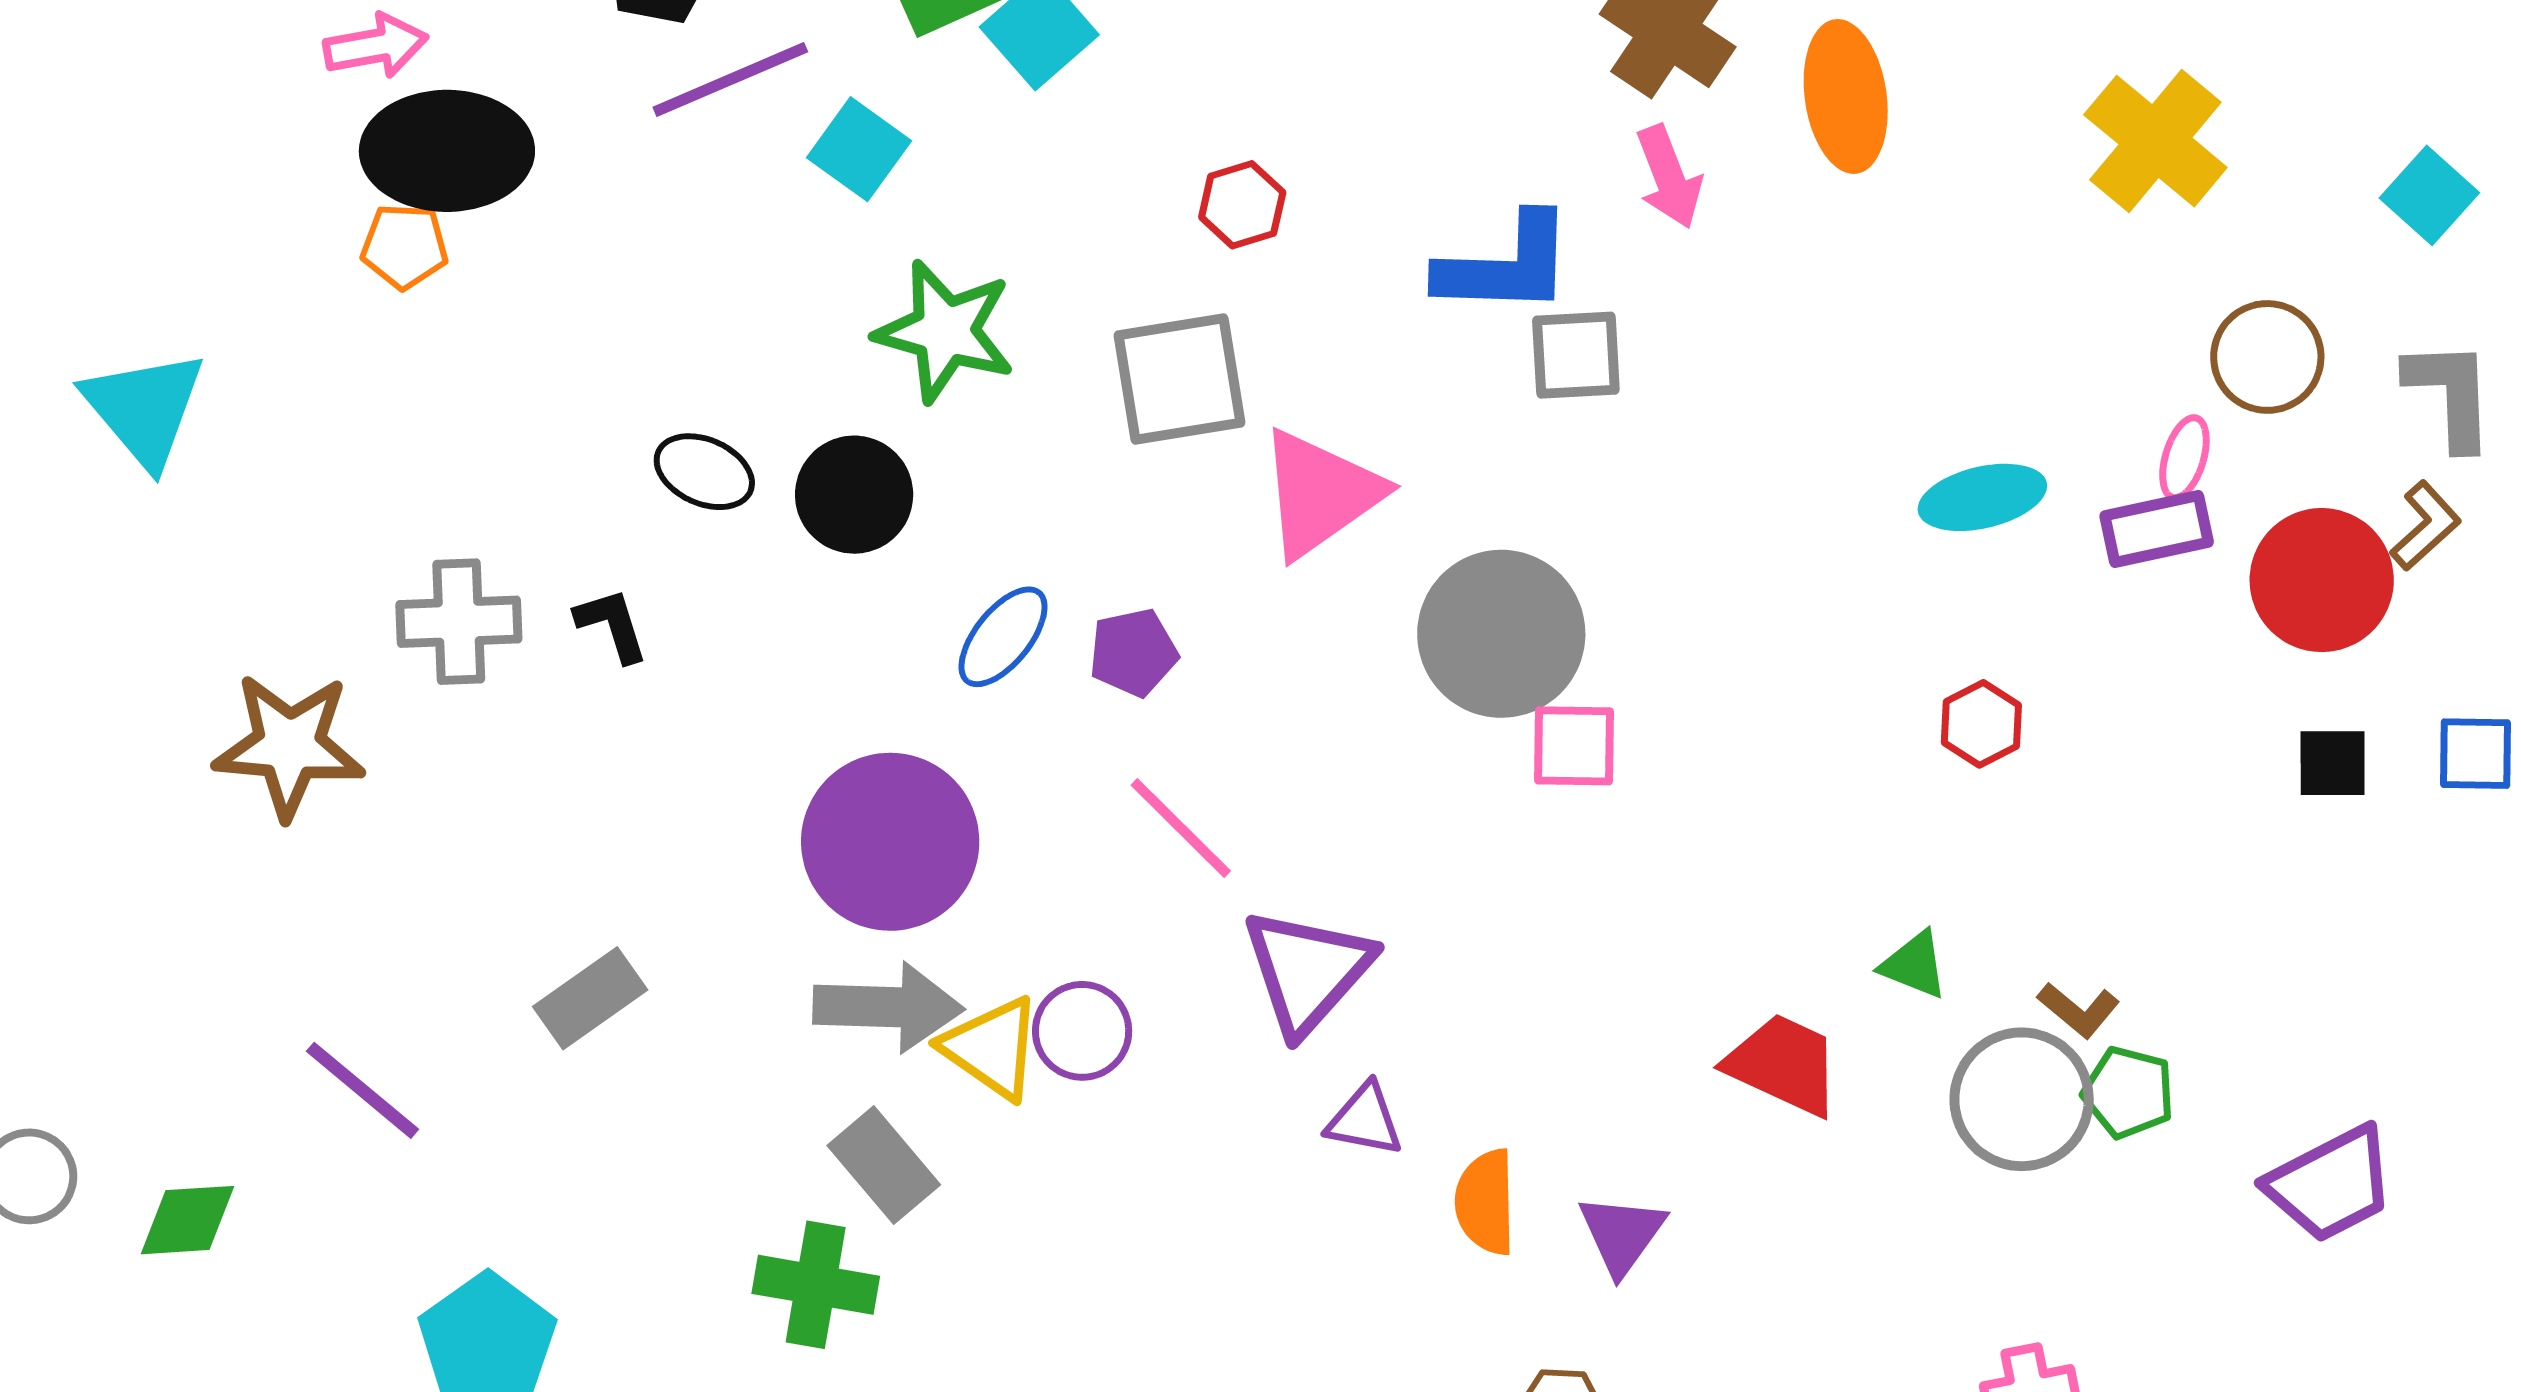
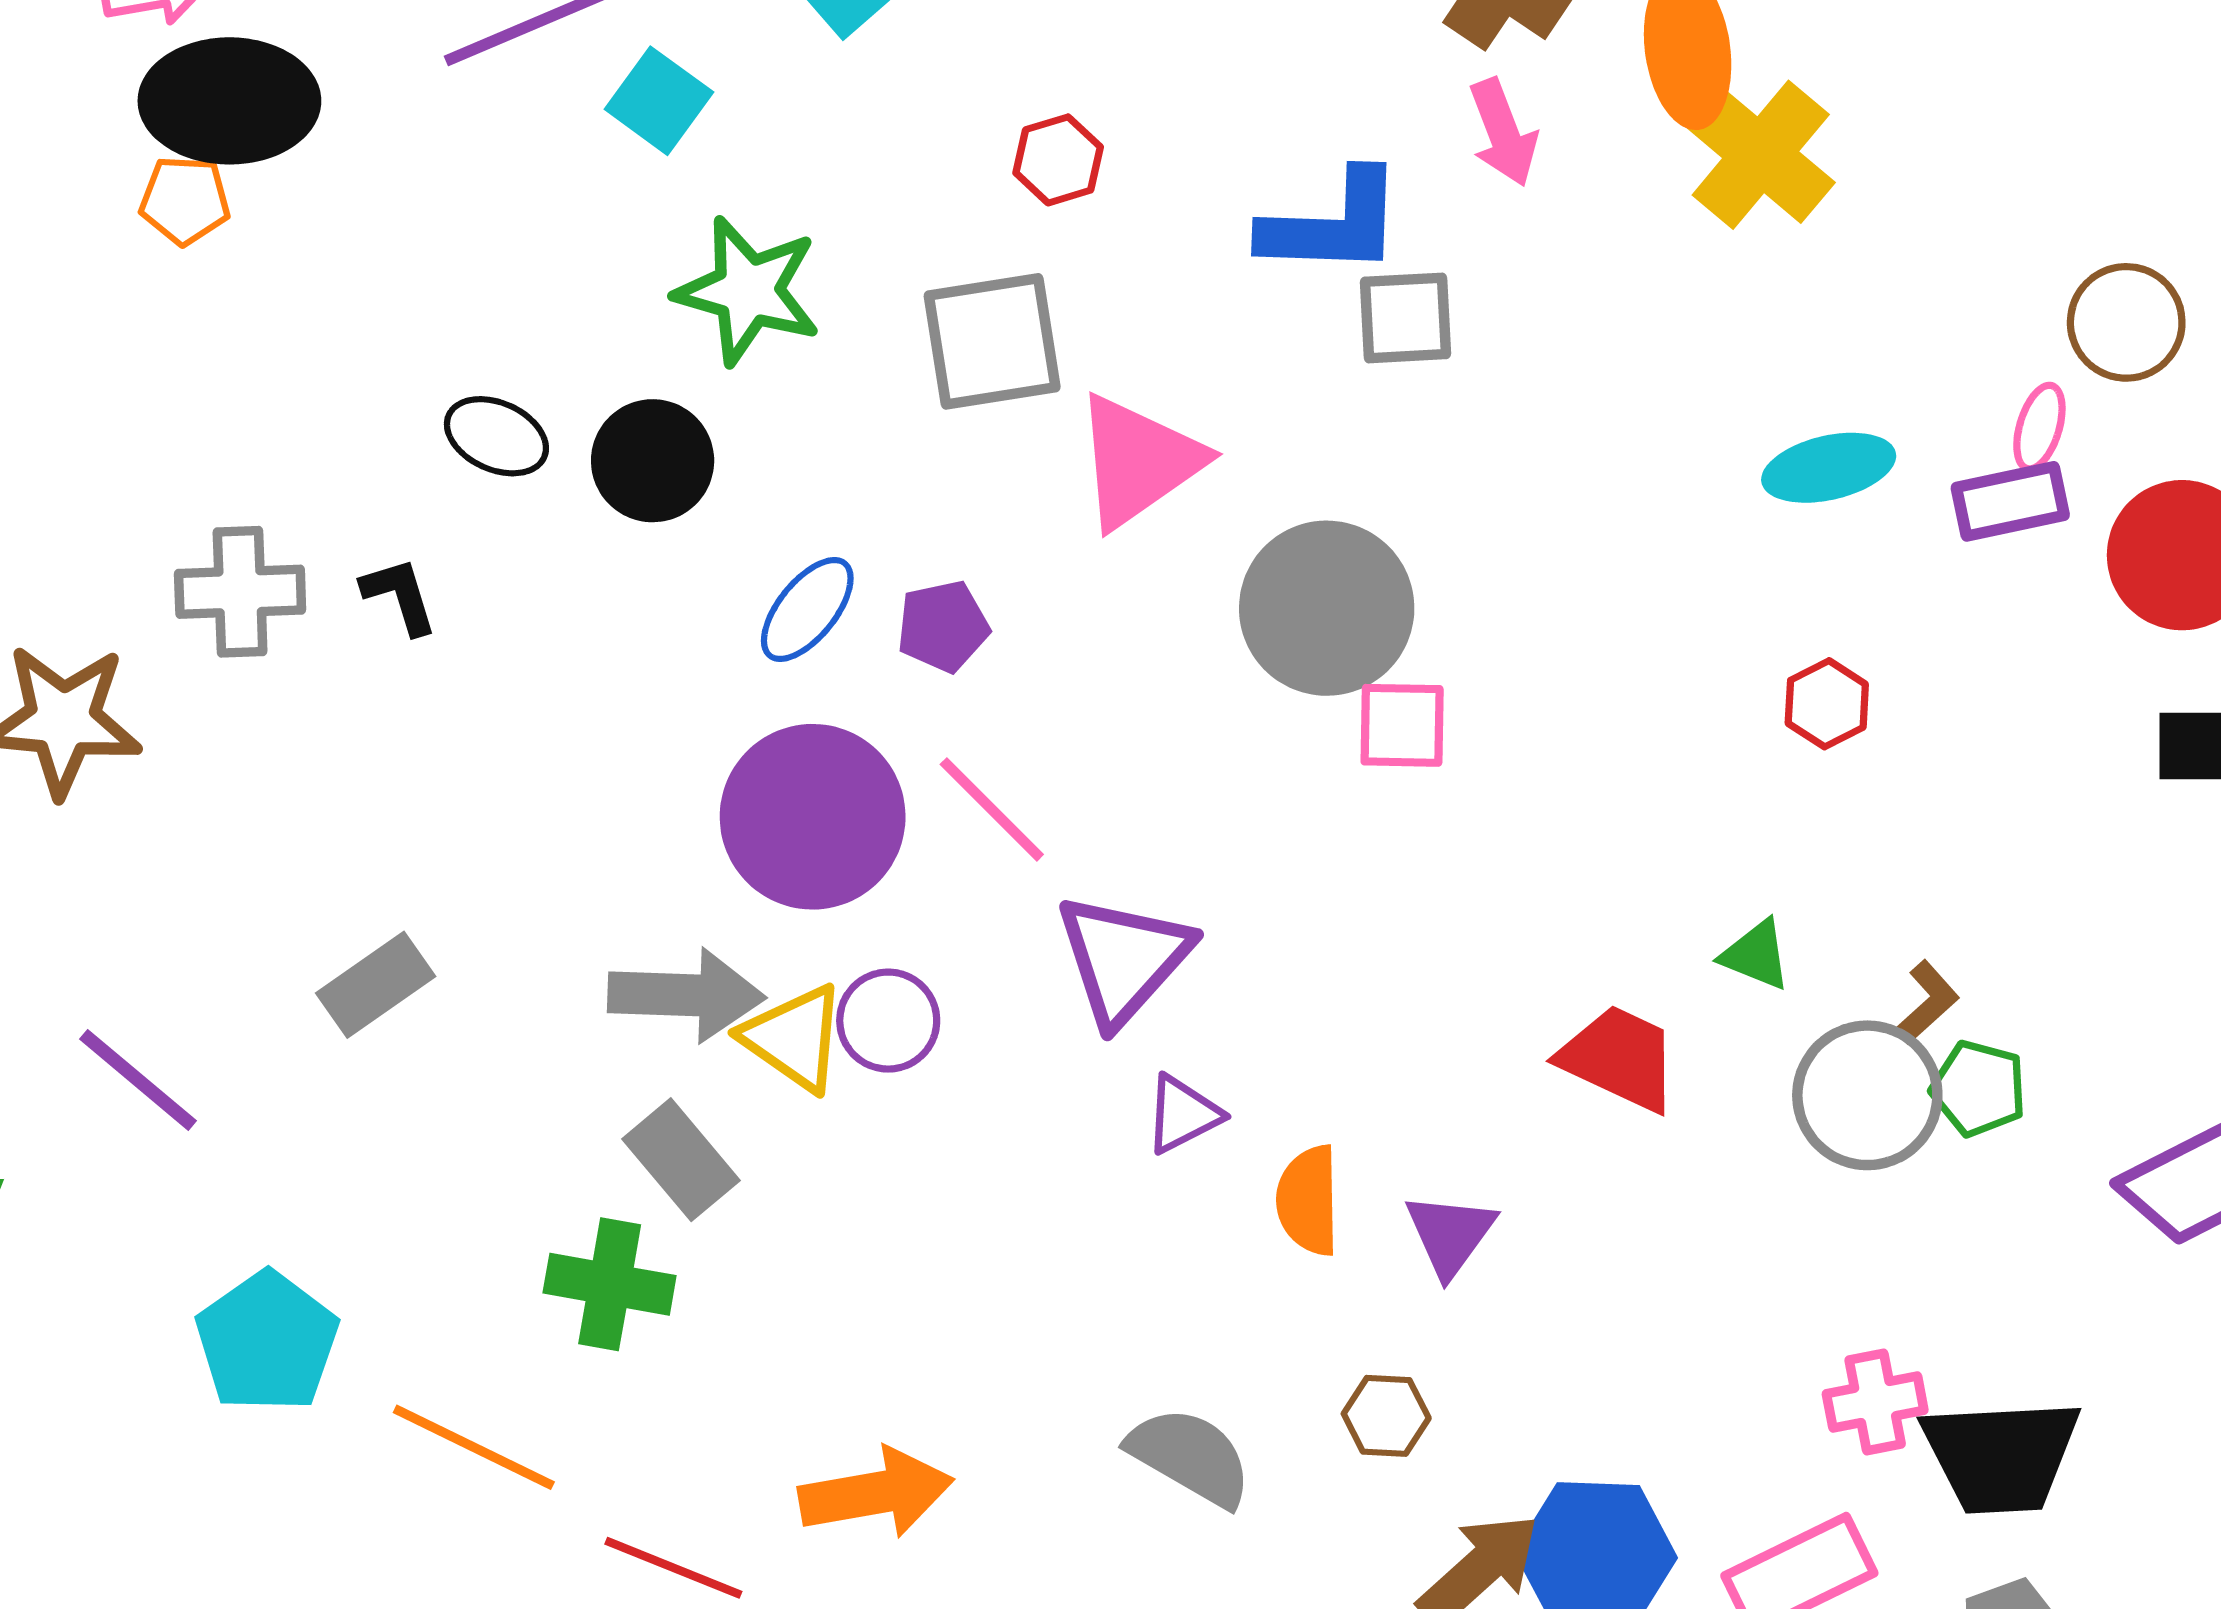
yellow cross: (2155, 141) -> (1761, 155), moved
purple circle: (890, 842) -> (813, 817), moved
brown L-shape: (2079, 1010) -> (1927, 1002), turned -82
purple triangle: (1365, 1120) -> (1183, 1114), turned -38

